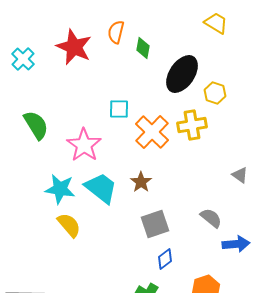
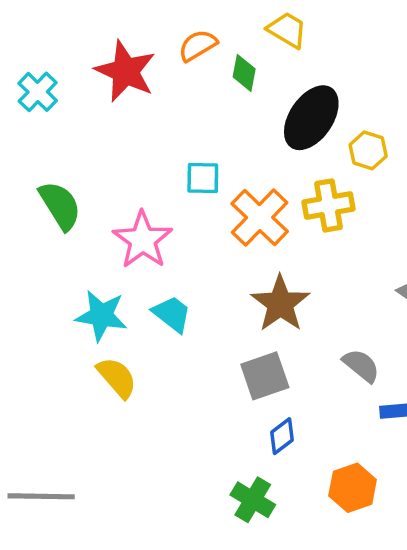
yellow trapezoid: (216, 23) -> (287, 30), moved
orange semicircle: (116, 32) -> (198, 45), turned 45
brown star: (141, 182) -> (280, 304), moved, size x1.6
cyan trapezoid: (101, 188) -> (172, 314), size x0.7

